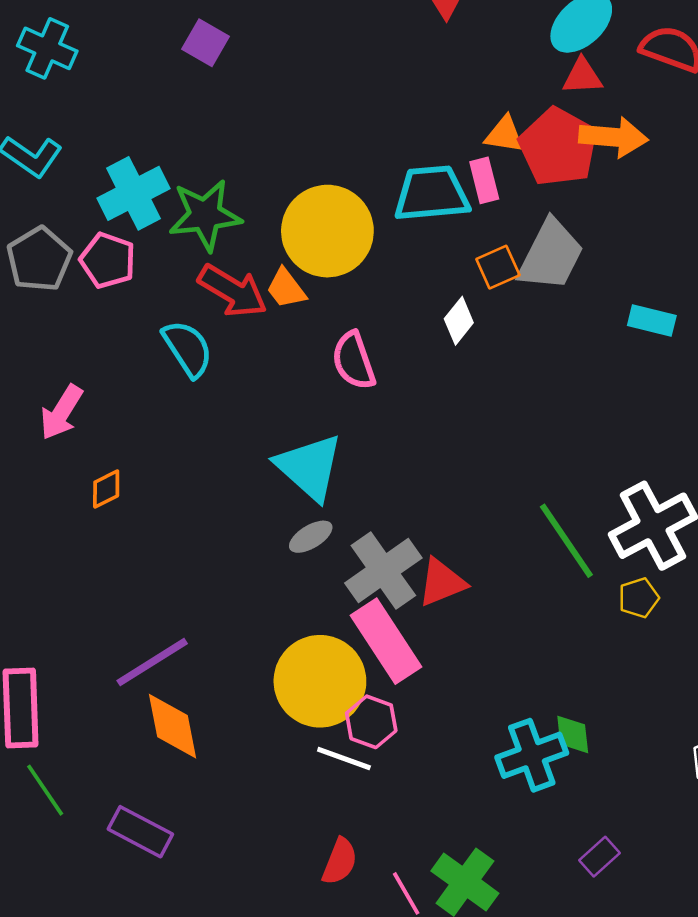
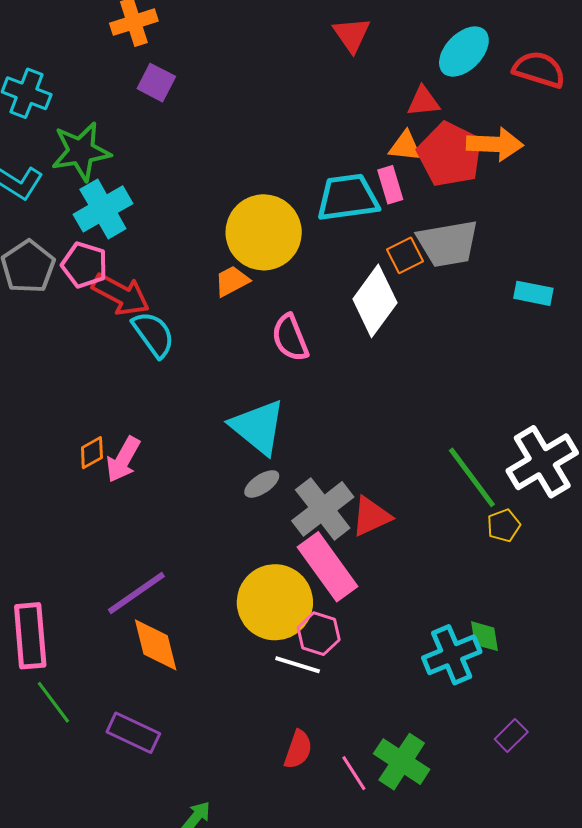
red triangle: (582, 76) -> (423, 101), moved
green star: (205, 215) -> (81, 151), moved
gray trapezoid: (551, 255) -> (448, 243), turned 56
orange trapezoid: (286, 288) -> (232, 281), turned 102
red arrow: (233, 291) -> (121, 294), moved
white diamond: (459, 321) -> (375, 301), size x1.8
pink arrow: (61, 412) -> (123, 460), moved
yellow pentagon: (639, 598) -> (504, 526), moved

